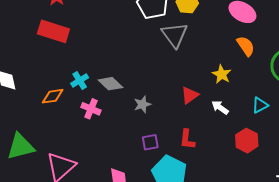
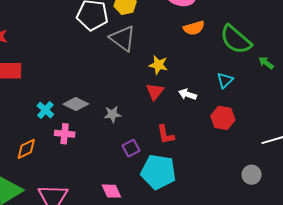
orange semicircle: (246, 46) -> (194, 28), turned 125
yellow star: (222, 74) -> (158, 65), moved
orange diamond: (53, 96) -> (26, 149), moved
gray star: (142, 104) -> (112, 114), turned 30

